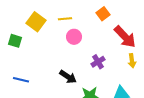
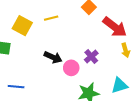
pink circle: (74, 37) -> (71, 68), moved
black arrow: (68, 77) -> (53, 57), moved

